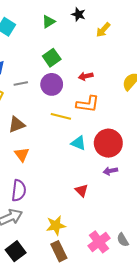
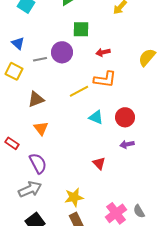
green square: (52, 58) -> (81, 29), moved, turned 36
purple circle: (52, 84) -> (62, 52), moved
yellow line: (61, 116) -> (79, 91), turned -42
red circle: (108, 143) -> (125, 117), size x0.7
purple semicircle: (19, 190) -> (38, 163), turned -35

